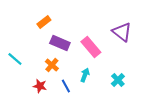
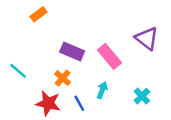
orange rectangle: (44, 22) -> (38, 14), moved
red star: (40, 86) -> (48, 103), size x1.5

